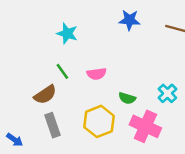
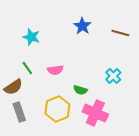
blue star: (130, 20) -> (82, 26), turned 30
cyan cross: (167, 93) -> (113, 76), moved

